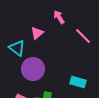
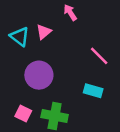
pink line: (83, 36) -> (99, 56), moved
cyan triangle: (17, 48) -> (20, 37), moved

